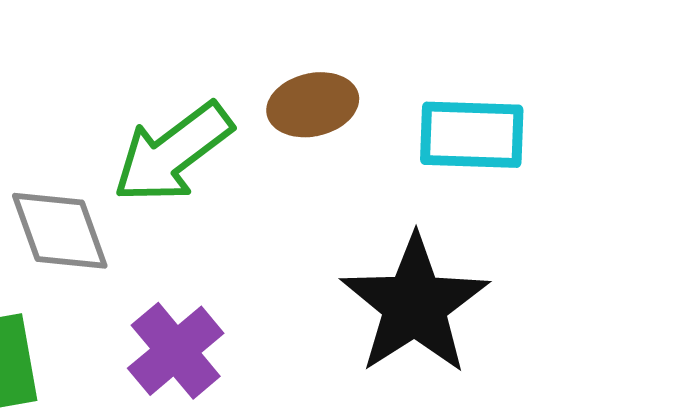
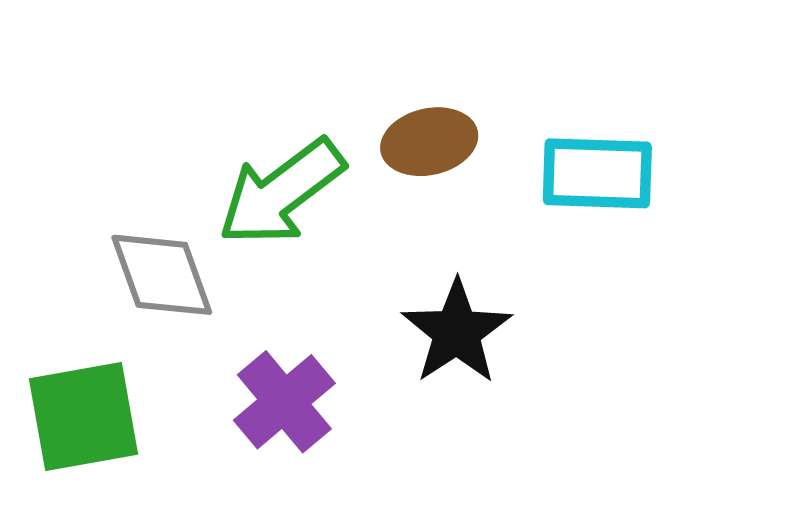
black star: (415, 305) -> (457, 332), moved, size x0.7

